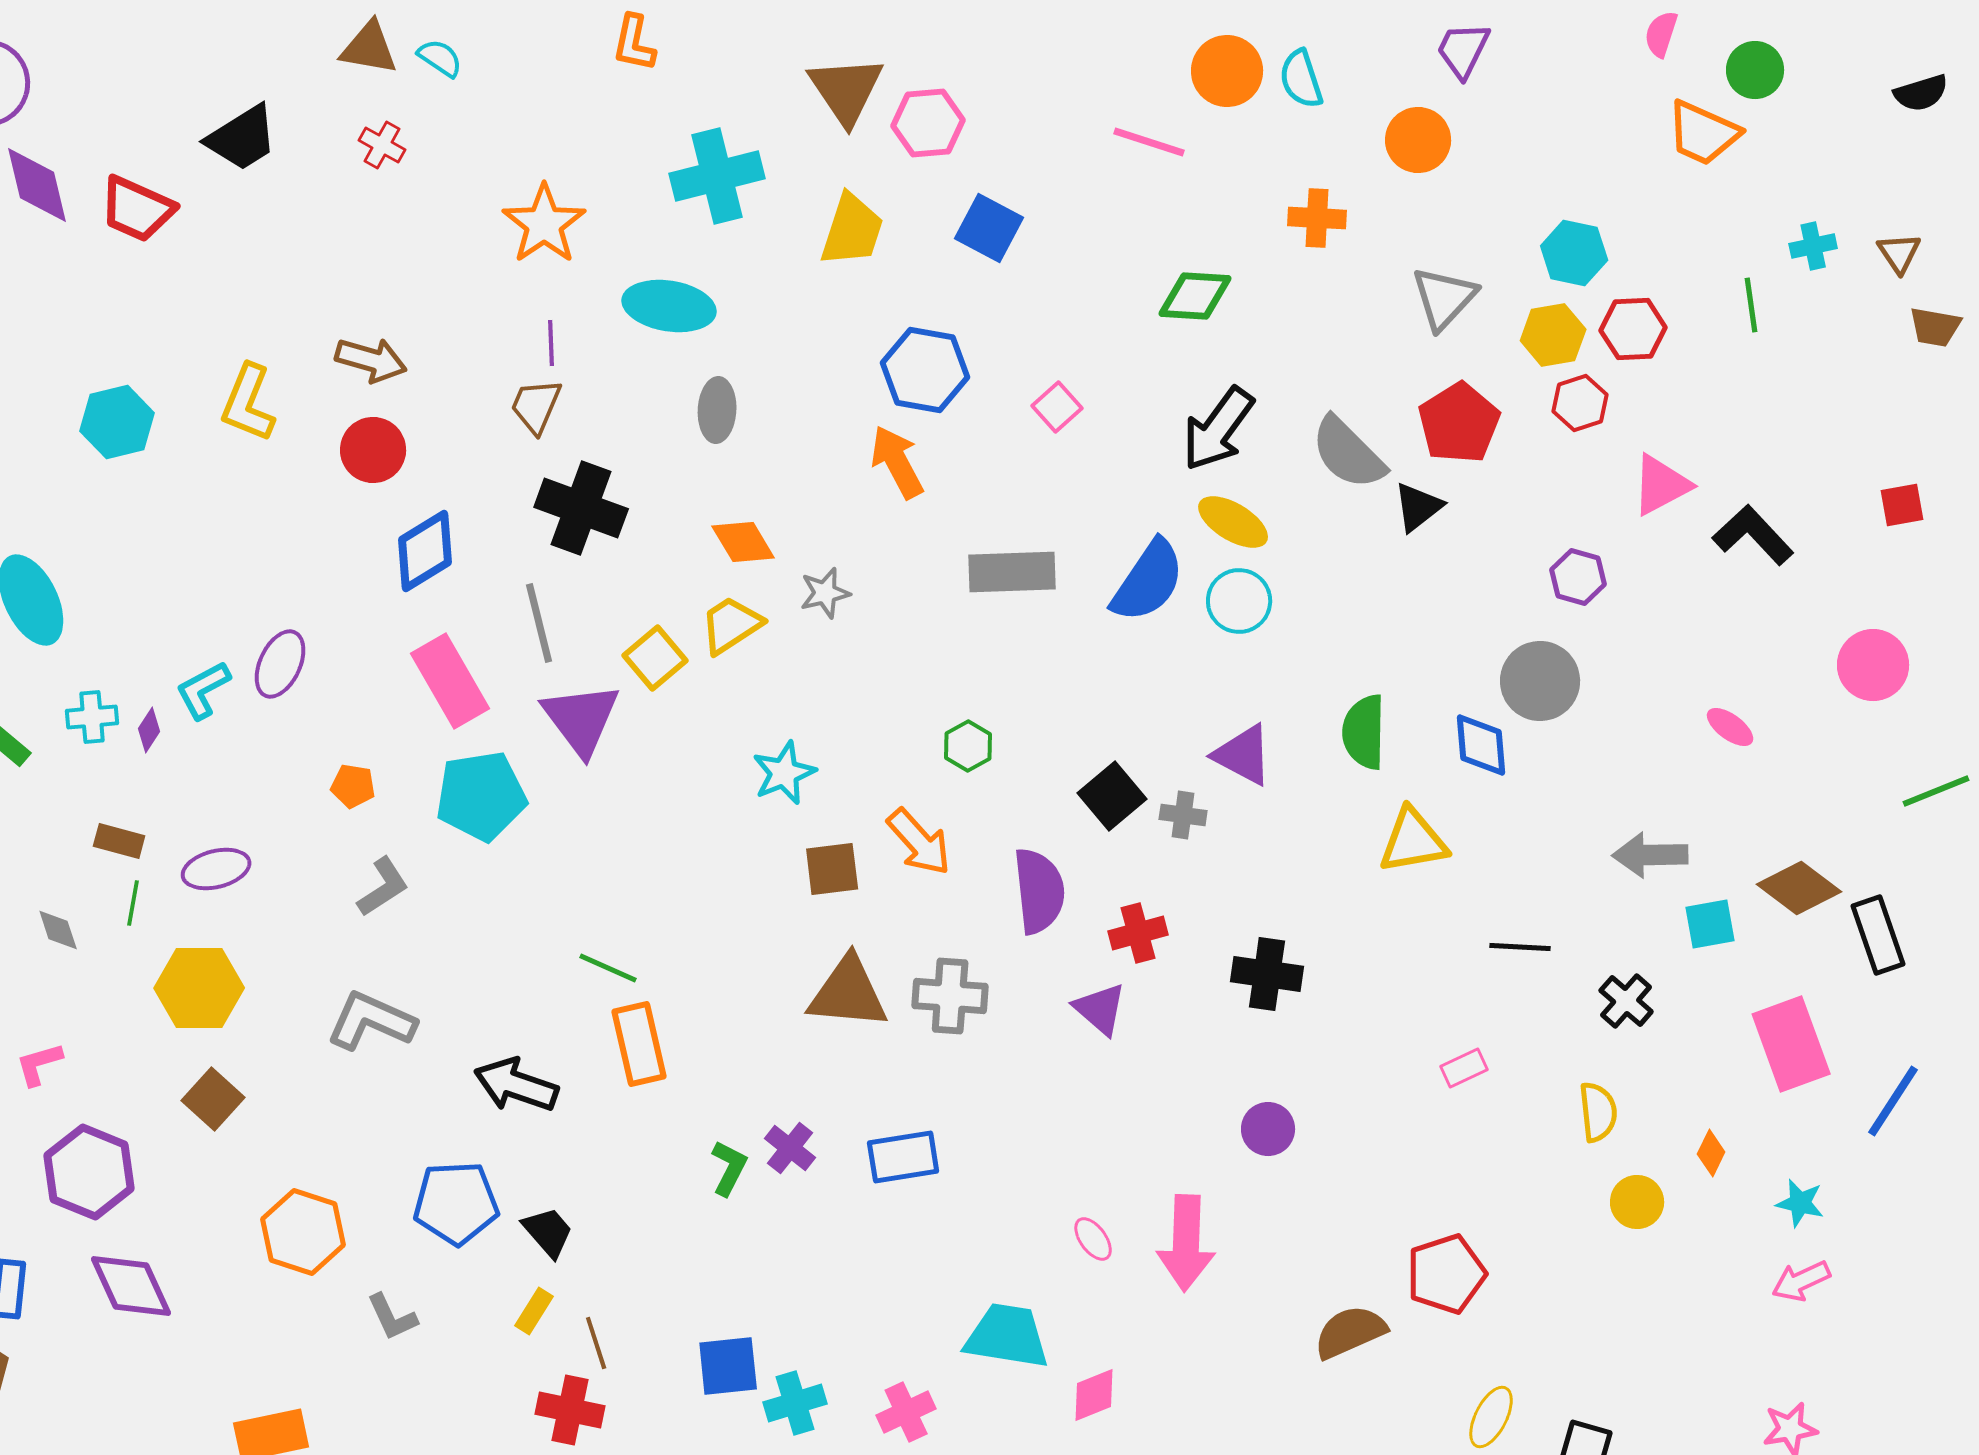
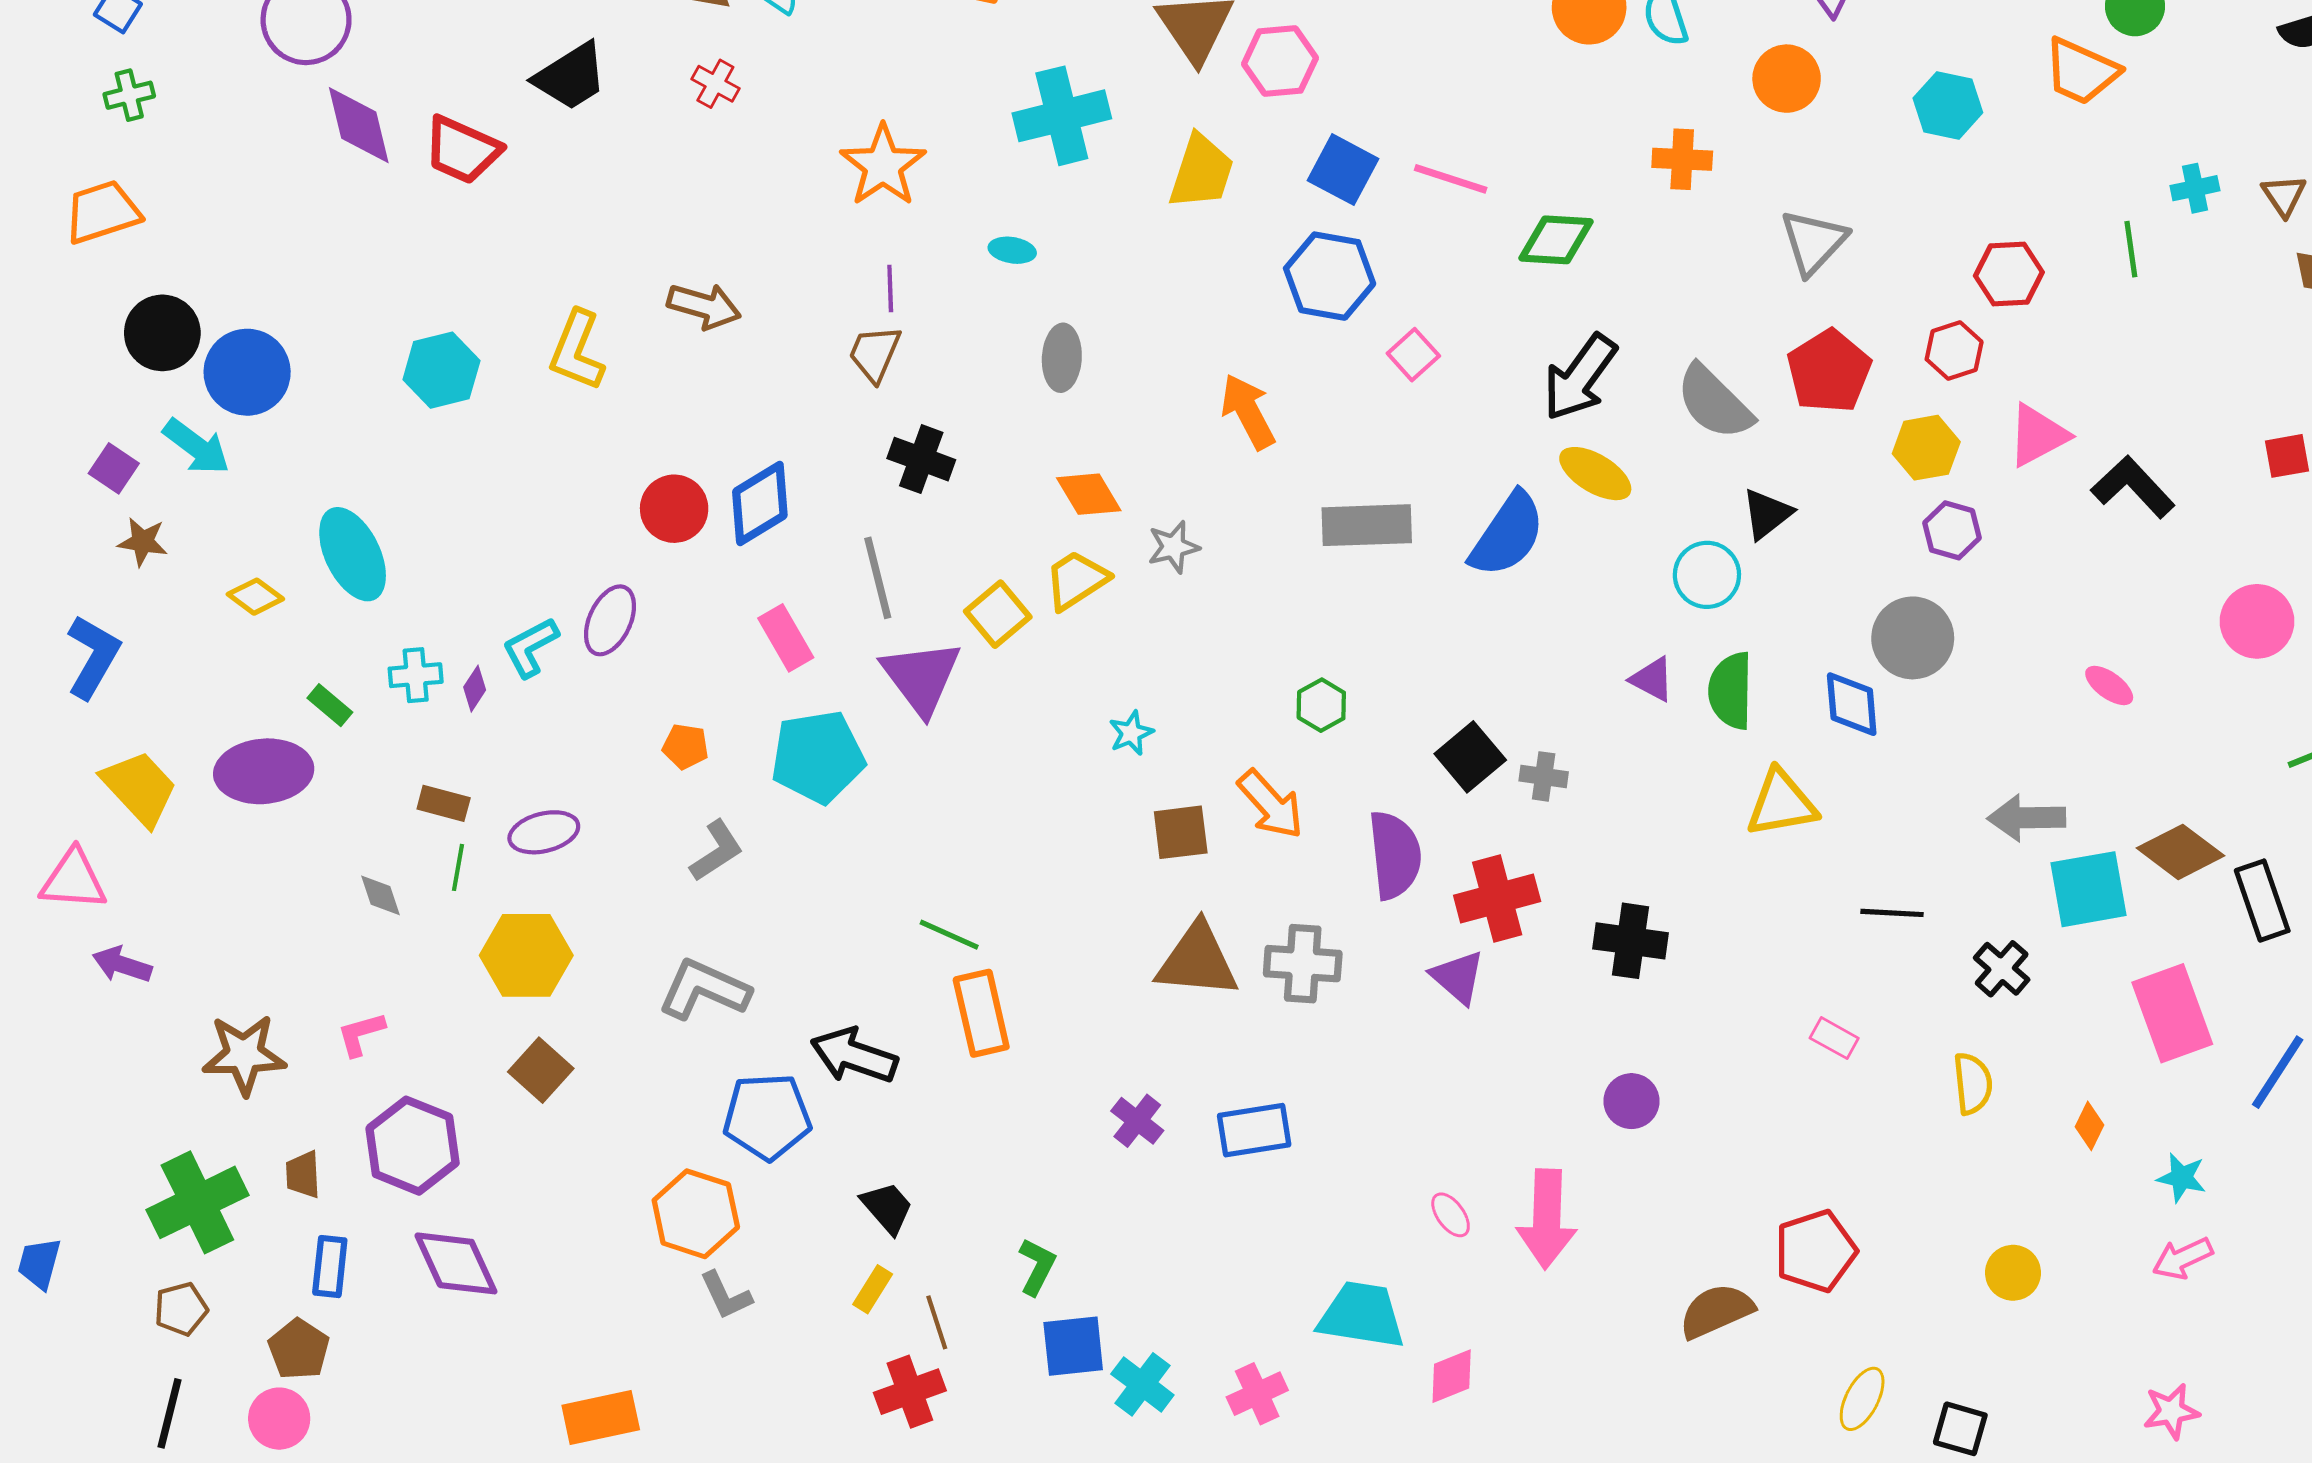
pink line: (1149, 142) -> (1451, 179), moved
cyan hexagon: (1574, 253) -> (1948, 105), moved
cyan ellipse: (669, 306) -> (1012, 250), size x0.5
yellow hexagon: (1553, 335) -> (1926, 448), moved
blue hexagon: (925, 370) -> (1330, 276), moved
red circle: (373, 450) -> (674, 509), moved
black triangle: (1418, 507) -> (1767, 514), moved
black cross: (581, 508) -> (921, 459), size x0.7
cyan circle: (1239, 601) -> (1707, 575), moved
pink rectangle: (450, 681) -> (786, 638), size x0.7
purple triangle: (1243, 755) -> (1652, 679), moved, size x0.7
cyan star: (784, 773) -> (1131, 733), size x0.7
cyan square: (1710, 924) -> (2088, 889), size x1.5
red cross: (1138, 933) -> (1497, 898), size x1.4
pink rectangle: (1464, 1068) -> (1834, 1038), turned 54
green L-shape: (729, 1168) -> (1037, 1267), moved
yellow circle: (1637, 1202) -> (2013, 1273), moved
blue pentagon: (456, 1203) -> (767, 1117), moved
orange hexagon: (303, 1232) -> (696, 1214), moved
cyan cross: (795, 1403) -> (1142, 1384), turned -36
red cross: (570, 1410) -> (910, 1392), turned -32

